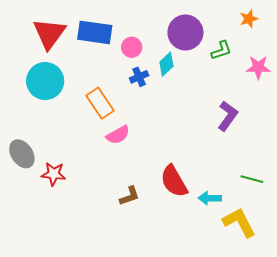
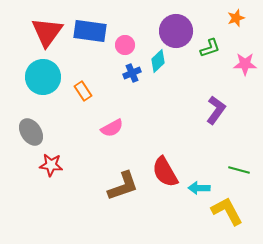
orange rectangle: (100, 103) -> (83, 91), moved, size x0.7
gray ellipse: (22, 154) -> (31, 132), moved
brown L-shape: (130, 196) -> (123, 186), size x1.6

